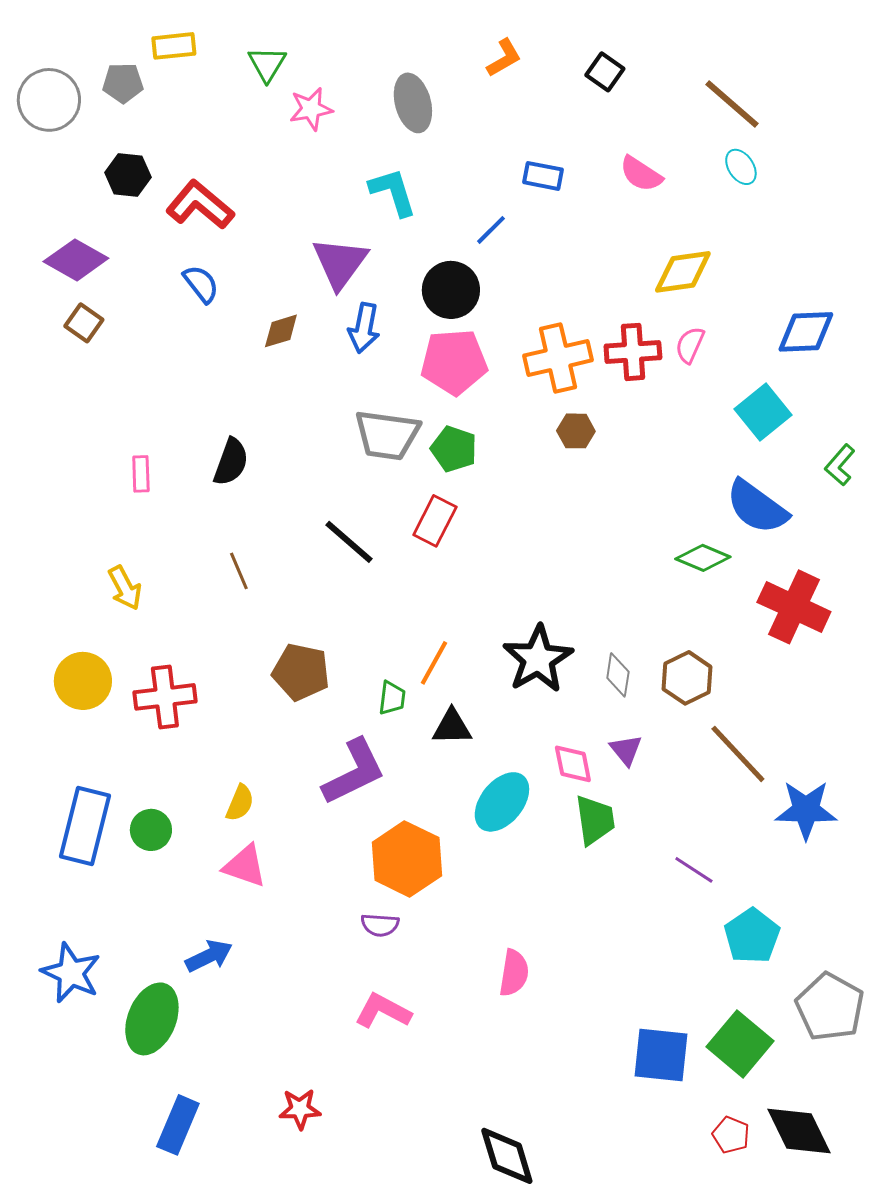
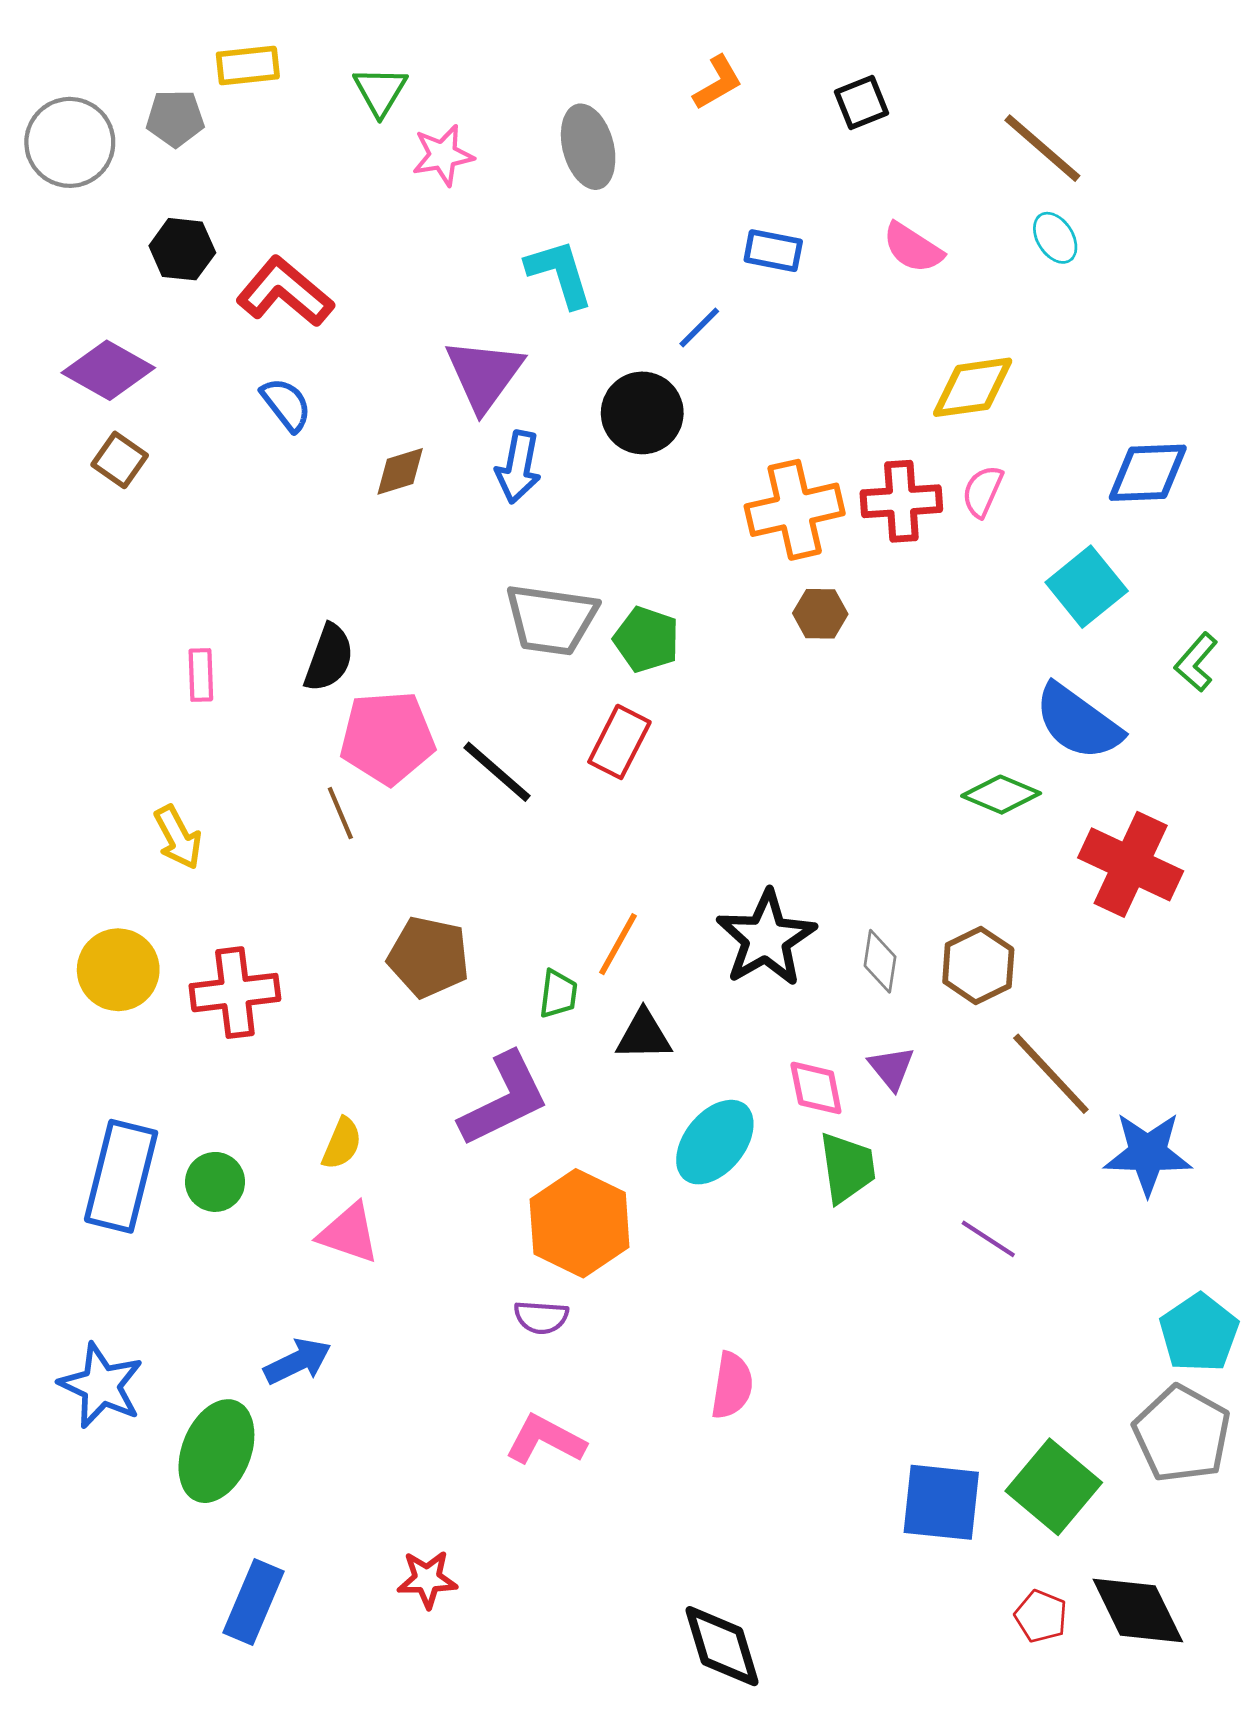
black square: (605, 72) -> (862, 103), turned 33
pink pentagon: (454, 362) -> (387, 738), moved
cyan pentagon: (752, 936) -> (1199, 1333), moved

